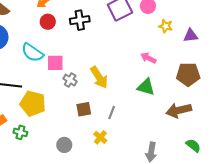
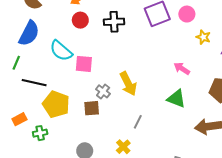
gray cross: (70, 80) -> (103, 91), moved
brown square: (84, 109) -> (92, 108), moved
green cross: (20, 132) -> (40, 133), turned -32

